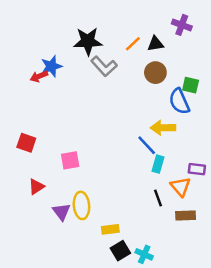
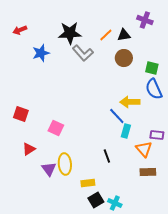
red arrow: (39, 76) -> (20, 30), moved
blue semicircle: (179, 101) -> (154, 89), moved
pink square: (70, 160) -> (56, 128), turned 35
black line: (158, 198) -> (107, 156), moved

